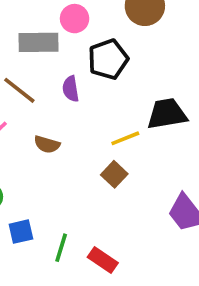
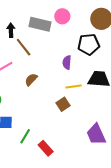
black pentagon: (108, 59) -> (89, 44), moved
purple semicircle: (71, 89) -> (67, 62), moved
brown semicircle: (47, 144) -> (31, 80), turned 104

